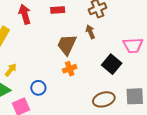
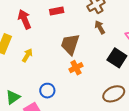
brown arrow: (90, 32) -> (100, 27), moved
yellow arrow: (11, 70) -> (27, 55), moved

